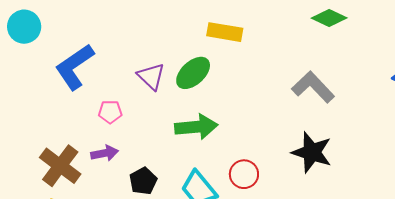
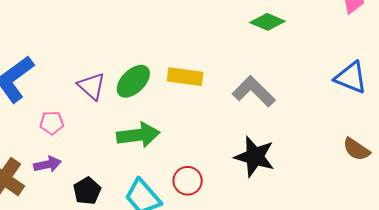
yellow rectangle: (225, 32) -> (185, 77), moved

